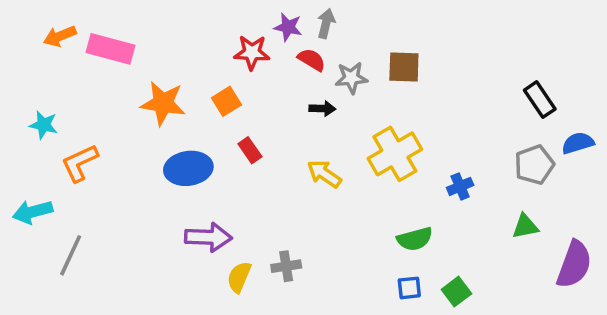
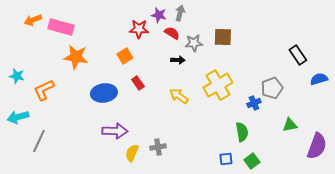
orange star: (163, 103) -> (76, 57), moved
cyan star: (43, 125) -> (17, 76), moved
gray pentagon: (534, 165) -> (272, 88), moved
green semicircle: (415, 239) -> (242, 132), moved, turned -84

